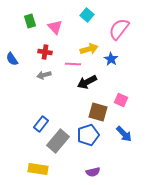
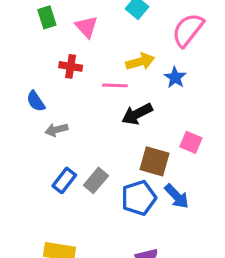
blue semicircle: (12, 59) -> (36, 101), moved
gray arrow: (44, 75) -> (56, 130), moved
blue arrow: (124, 134) -> (177, 196), moved
gray rectangle: (58, 141) -> (96, 180), moved, size x0.7

